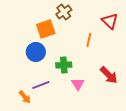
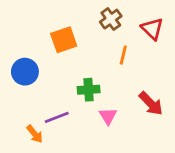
brown cross: (64, 12) -> (111, 19), moved
blue circle: (36, 52) -> (25, 72), moved

